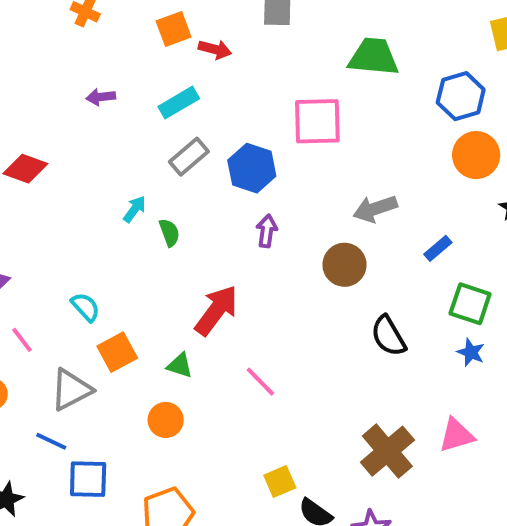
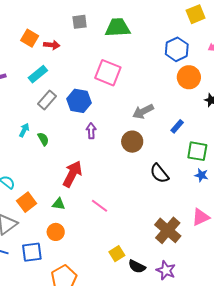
orange square: (174, 29) -> (30, 38), turned -30
green trapezoid: (374, 57) -> (118, 28), moved
pink square: (317, 121) -> (108, 73), turned 32
blue square: (88, 479) -> (32, 252), moved

